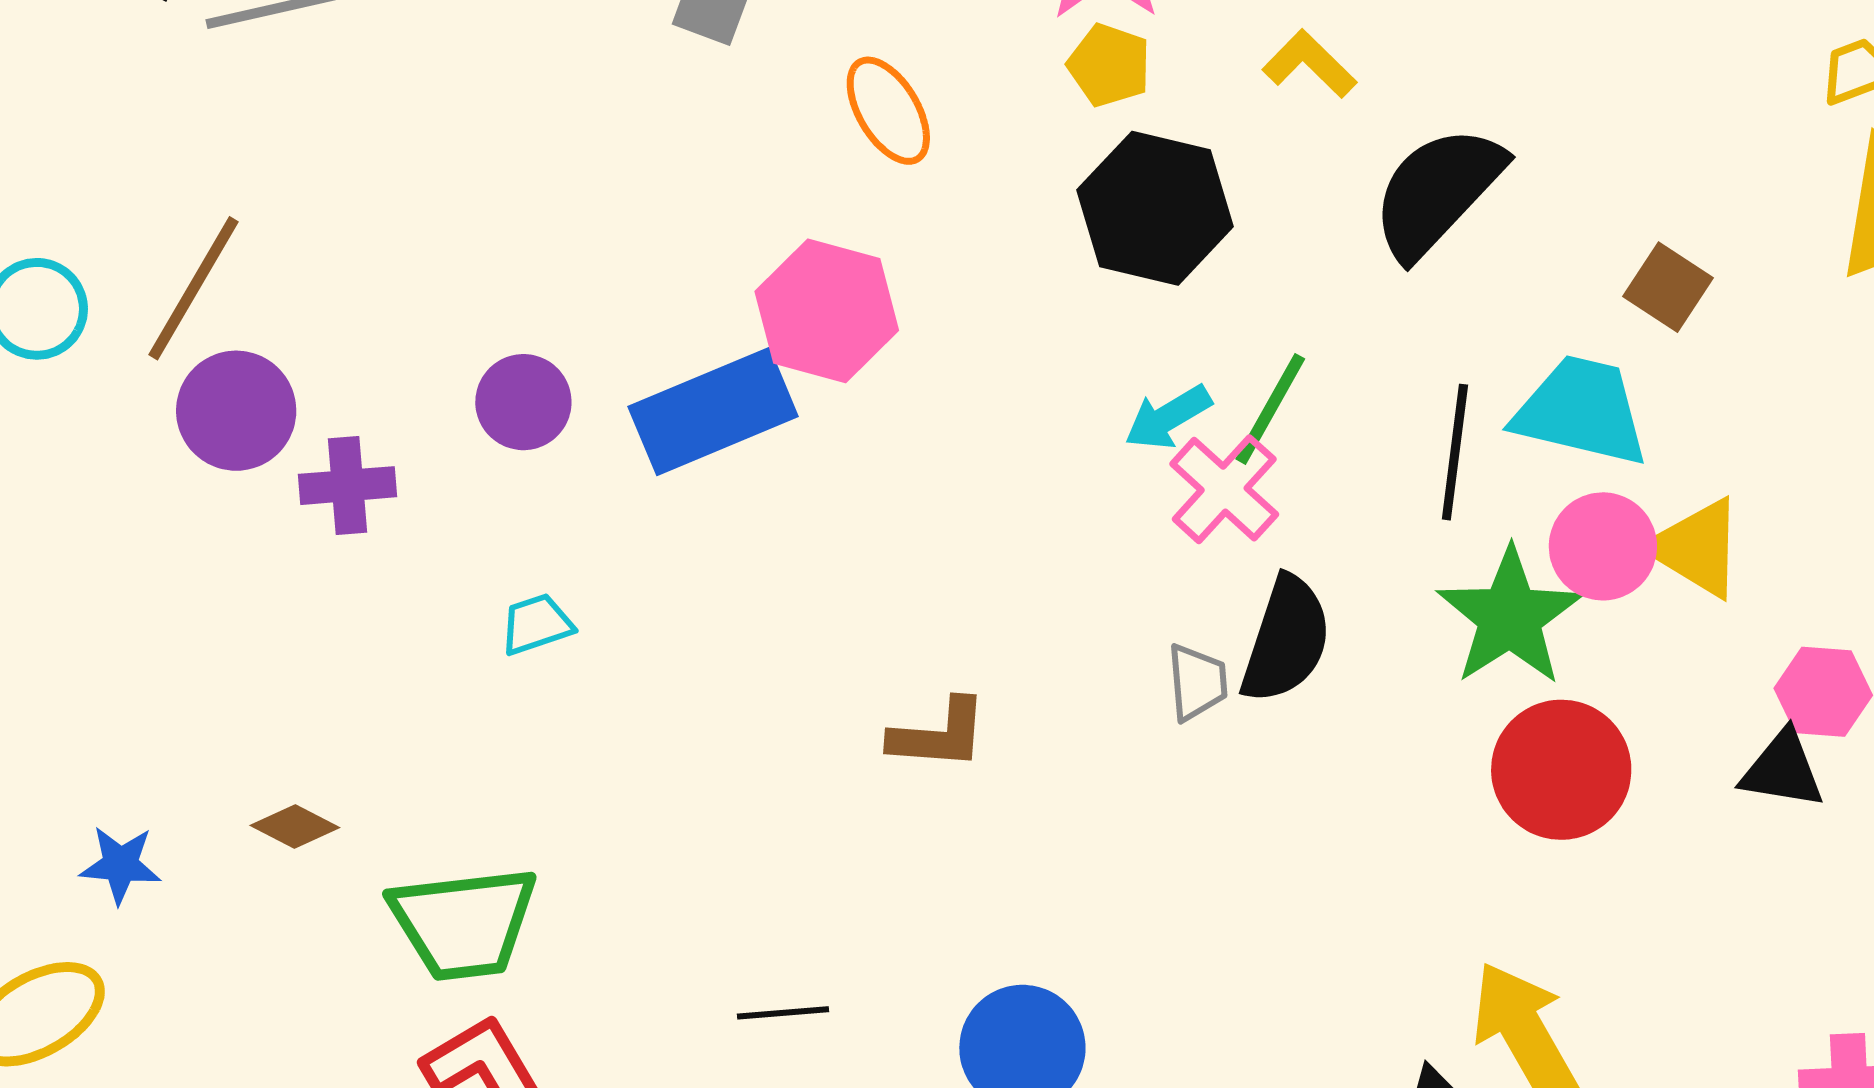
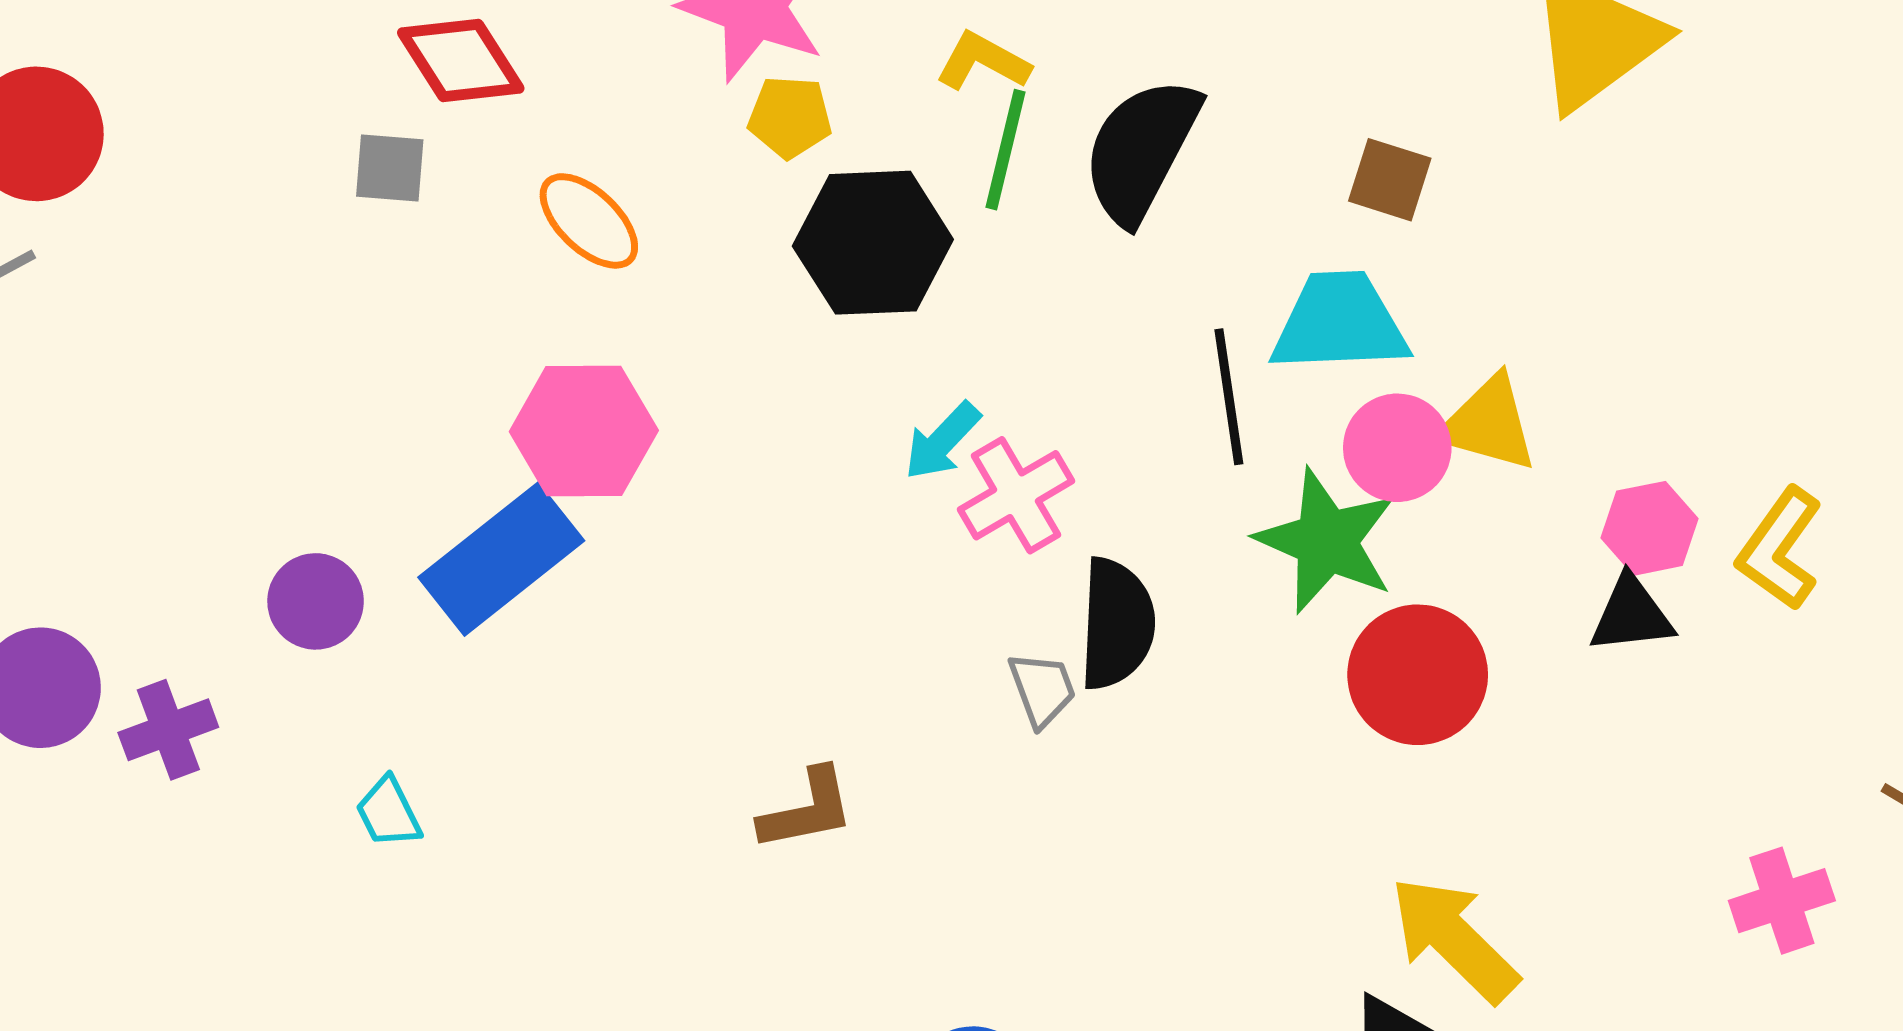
green line: (1270, 409) -> (1005, 150), moved
pink cross: (1224, 489) -> (1016, 495), turned 33
cyan trapezoid: (536, 624) -> (389, 812), turned -82

